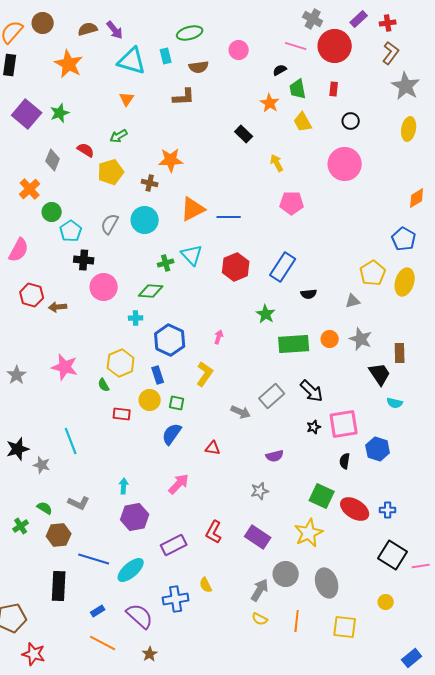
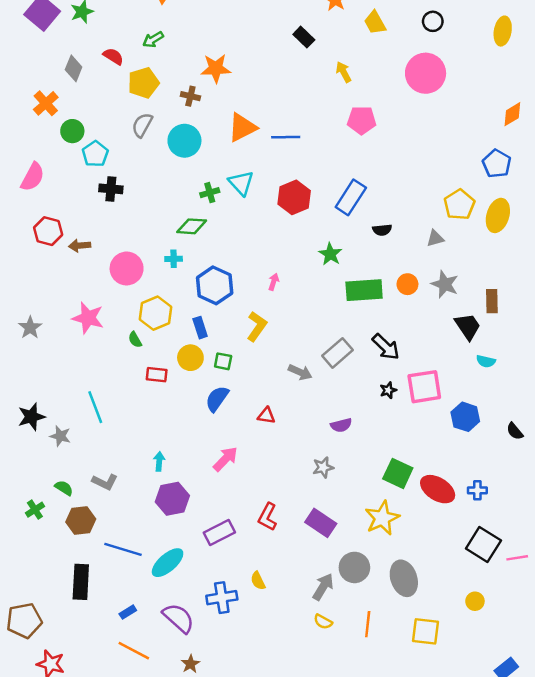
gray semicircle: (110, 224) -> (142, 125), moved
pink circle: (104, 287) -> (127, 268), moved
black semicircle: (345, 461) -> (515, 431), moved, turned -49

